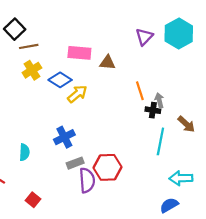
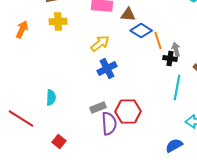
yellow cross: (32, 70) -> (58, 22), turned 30
blue diamond: (60, 80) -> (141, 31), moved
blue cross: (64, 137) -> (107, 69), moved
blue semicircle: (169, 205) -> (174, 146), moved

